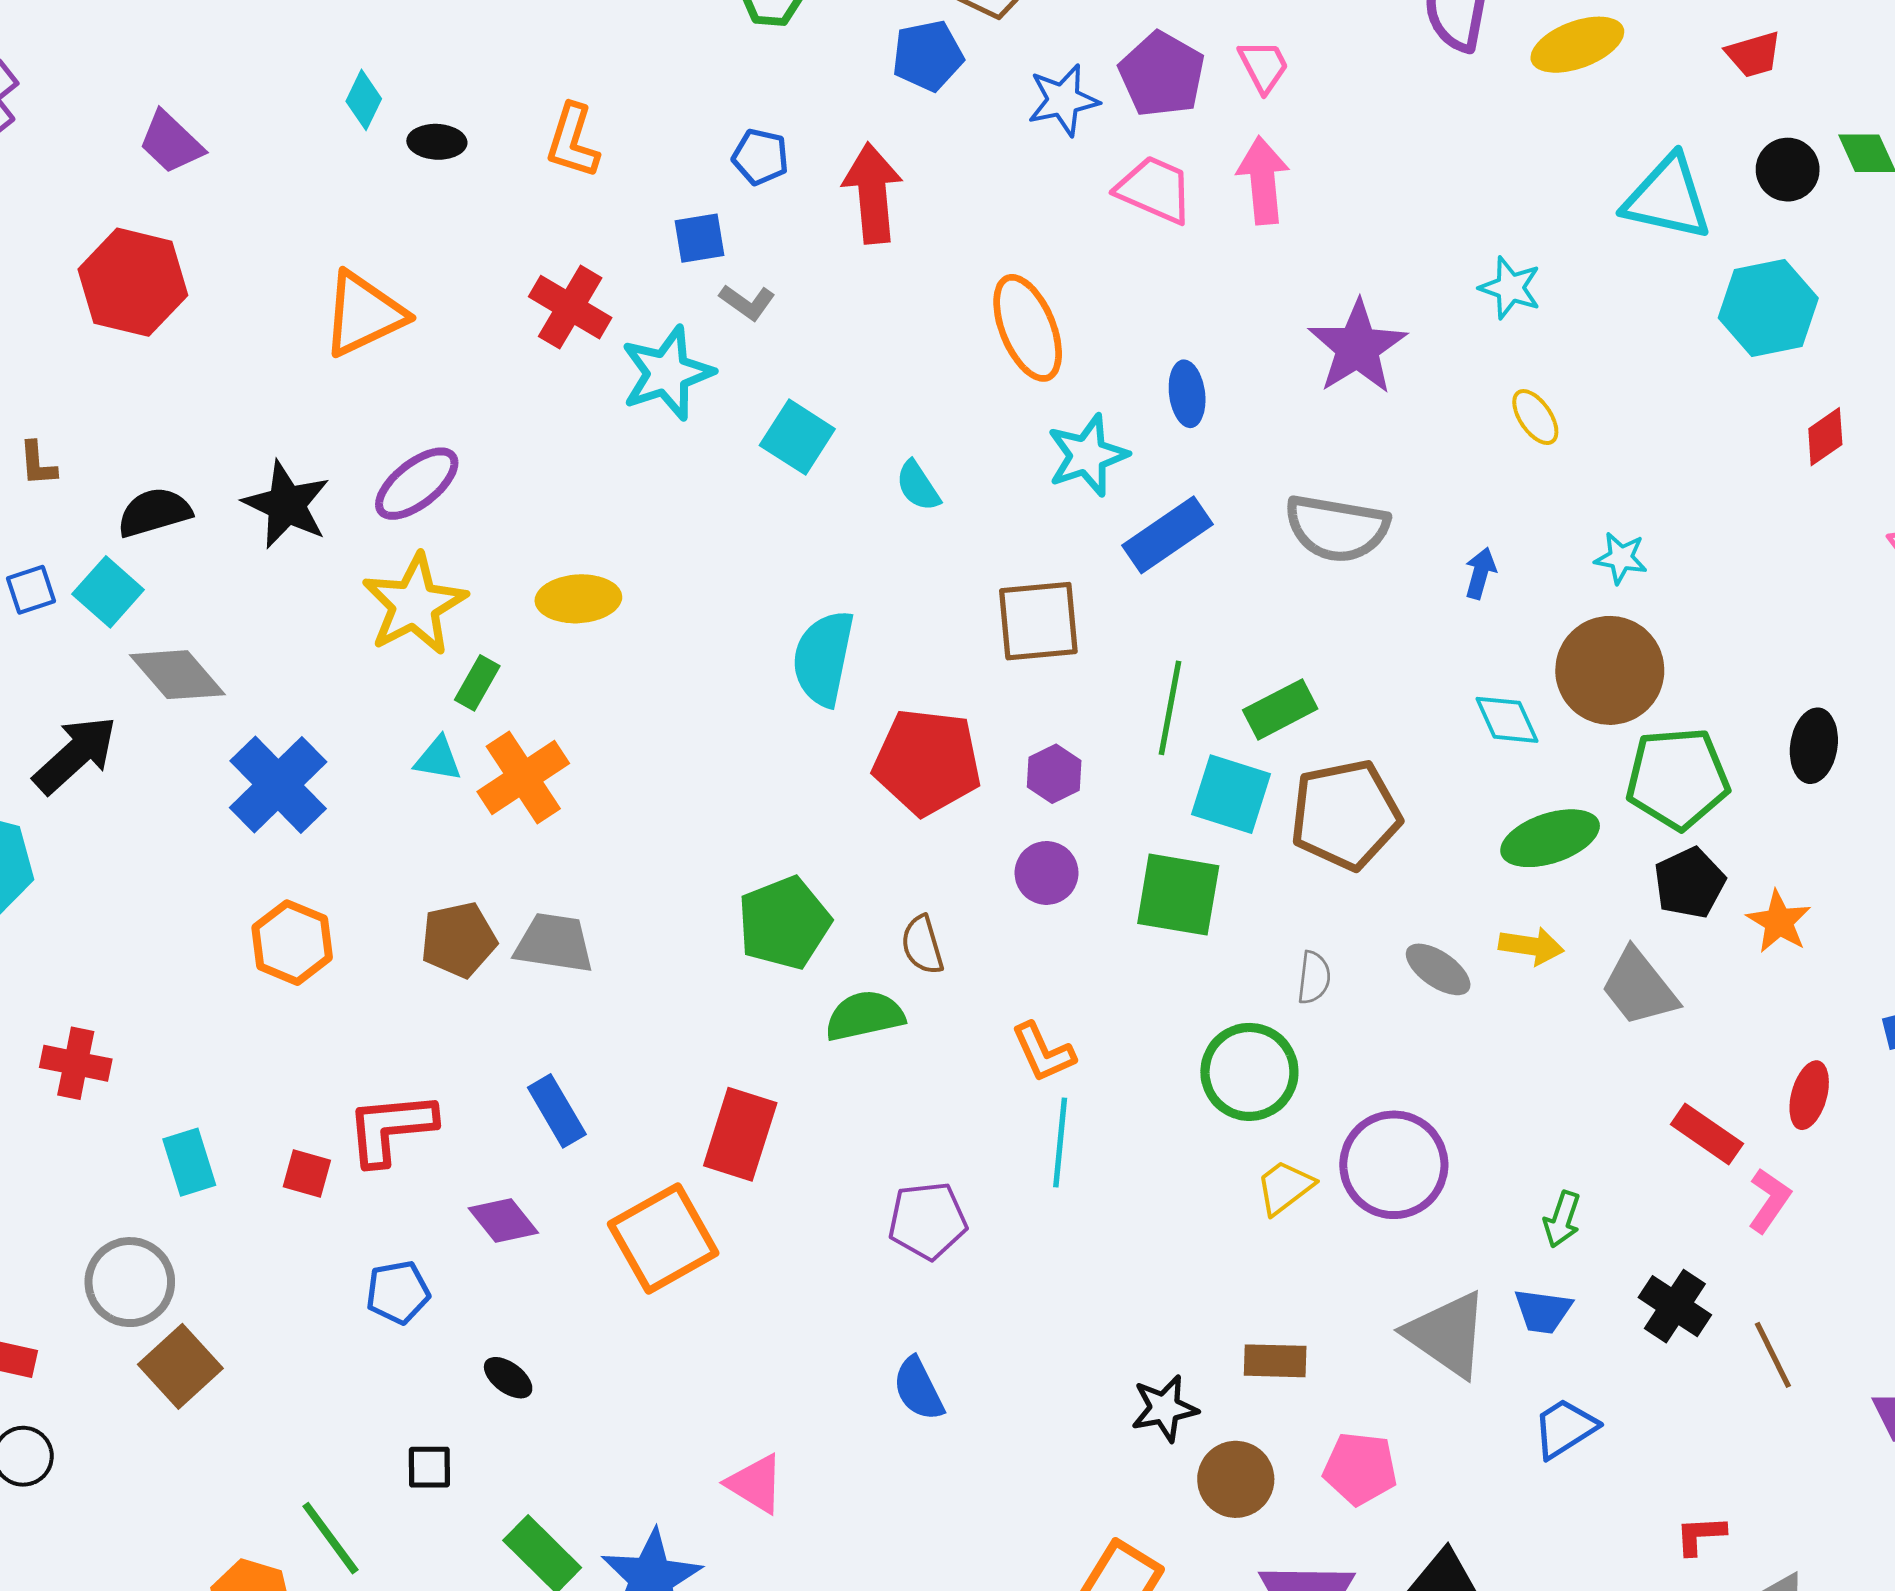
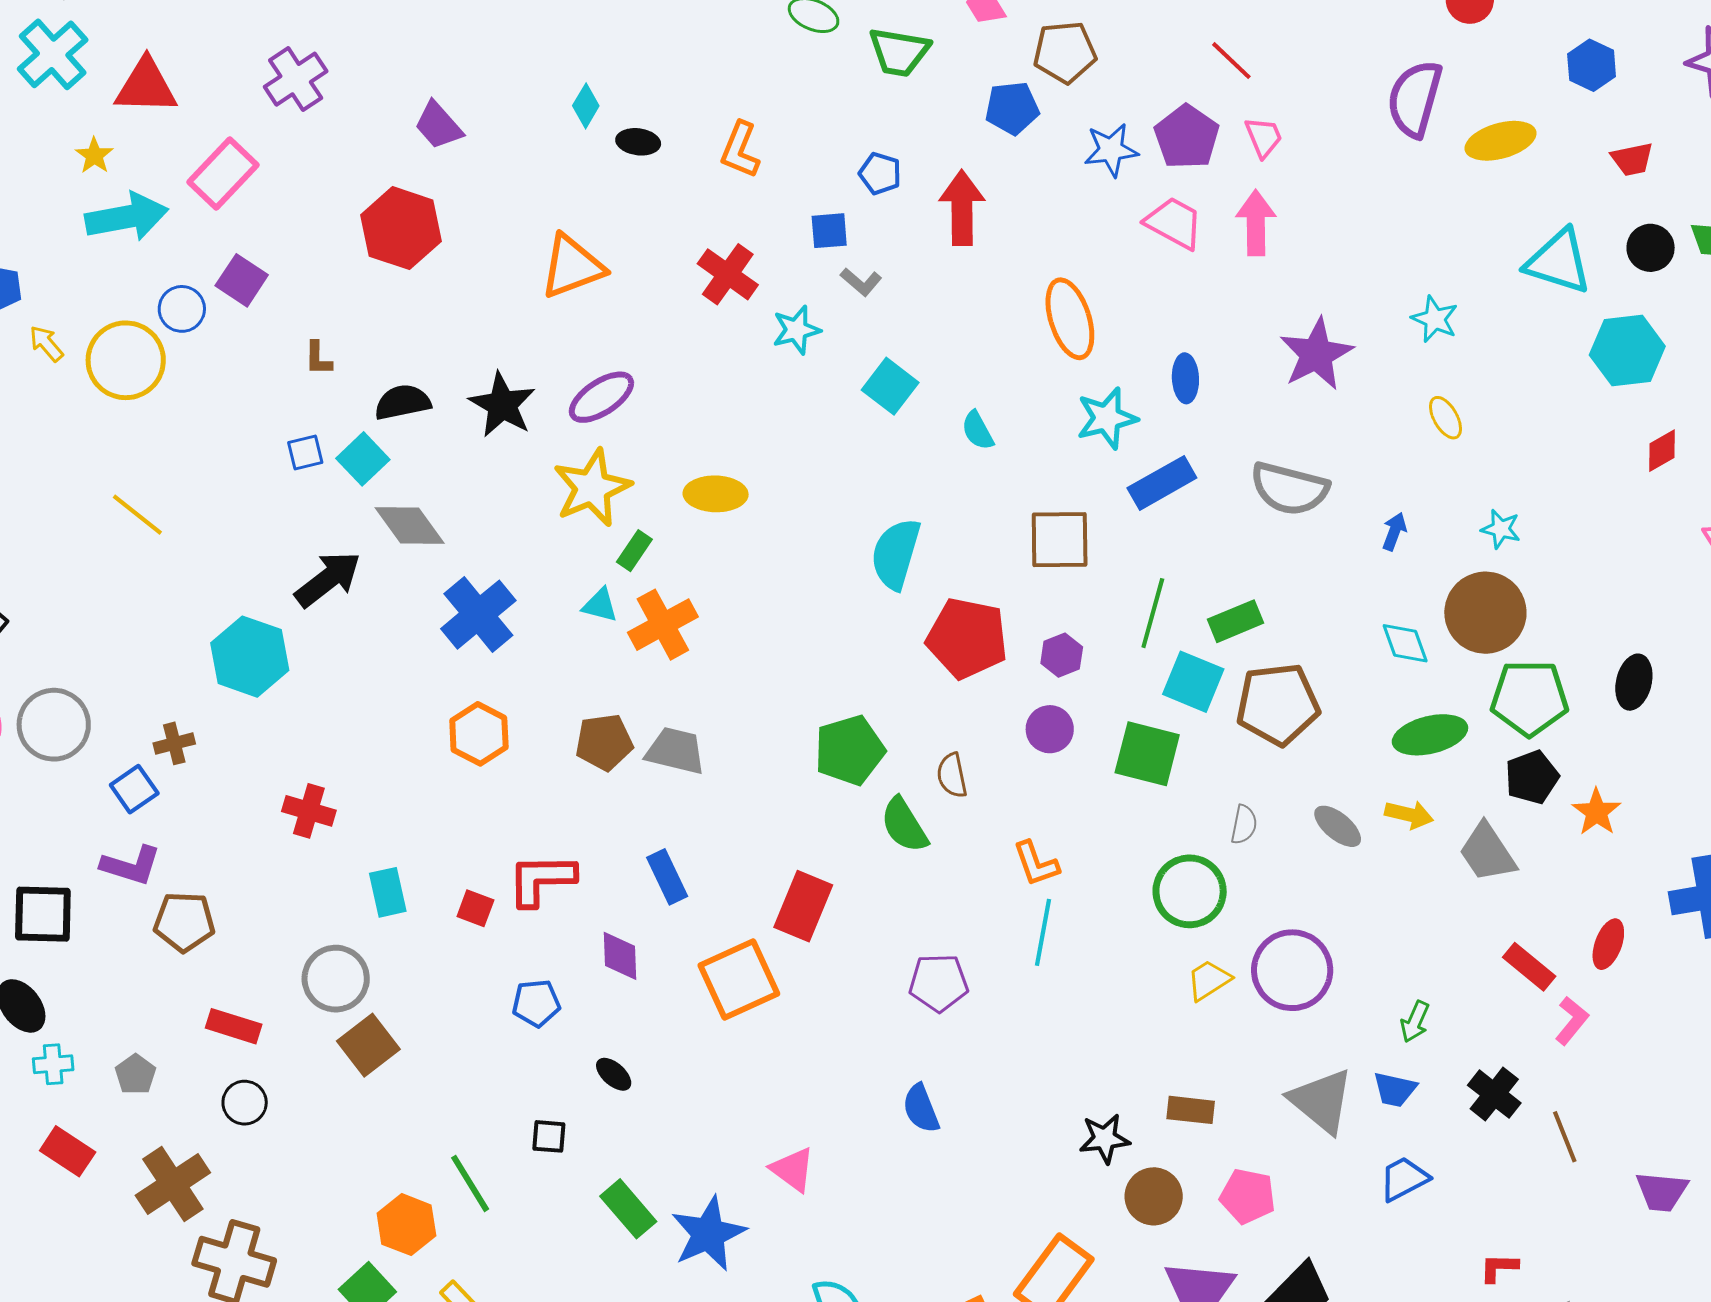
cyan star: (667, 373) -> (796, 330), size x0.7
green semicircle: (865, 1016) -> (904, 825), turned -114
purple diamond: (503, 1220) -> (620, 956), turned 32

